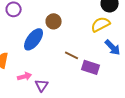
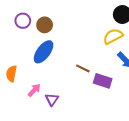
brown circle: (54, 21) -> (45, 25), moved
pink arrow: (25, 76) -> (34, 90), turned -32

